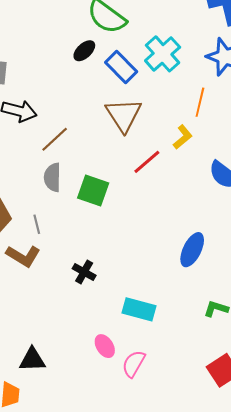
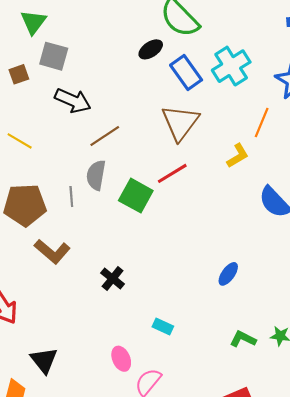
red line: (147, 162) -> (172, 173), moved
gray line: (37, 224) -> (71, 197), moved
blue ellipse: (192, 250) -> (228, 274), size x0.7
cyan rectangle: (139, 309) -> (163, 327), size x0.6
black triangle: (32, 360) -> (44, 360), turned 44

